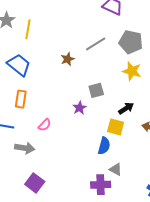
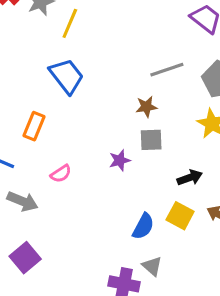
brown star: (68, 59) -> (146, 107), moved
blue trapezoid: (19, 65) -> (67, 76), moved
yellow square: (116, 127) -> (180, 216), moved

